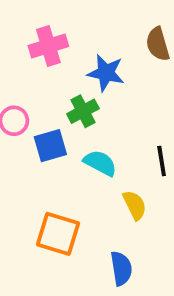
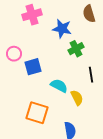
green cross: (83, 111) -> (76, 49), moved
cyan semicircle: (100, 163) -> (59, 86), moved

